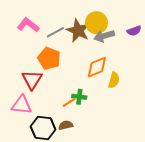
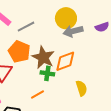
brown star: (78, 31) -> (43, 57), moved
yellow semicircle: (114, 80) -> (81, 88), moved, turned -35
green cross: (79, 97) -> (47, 73), moved

